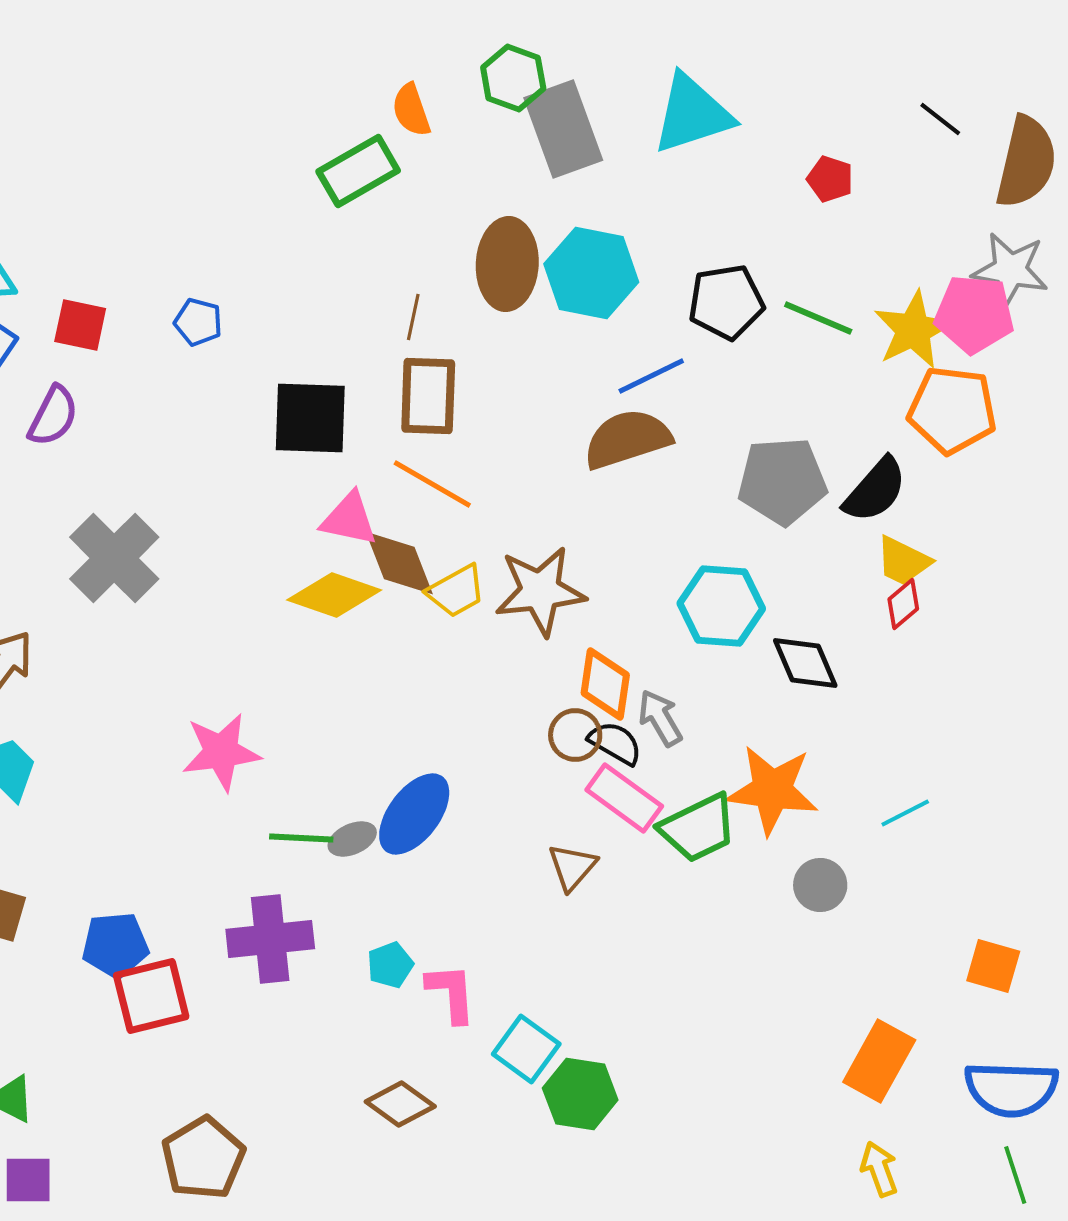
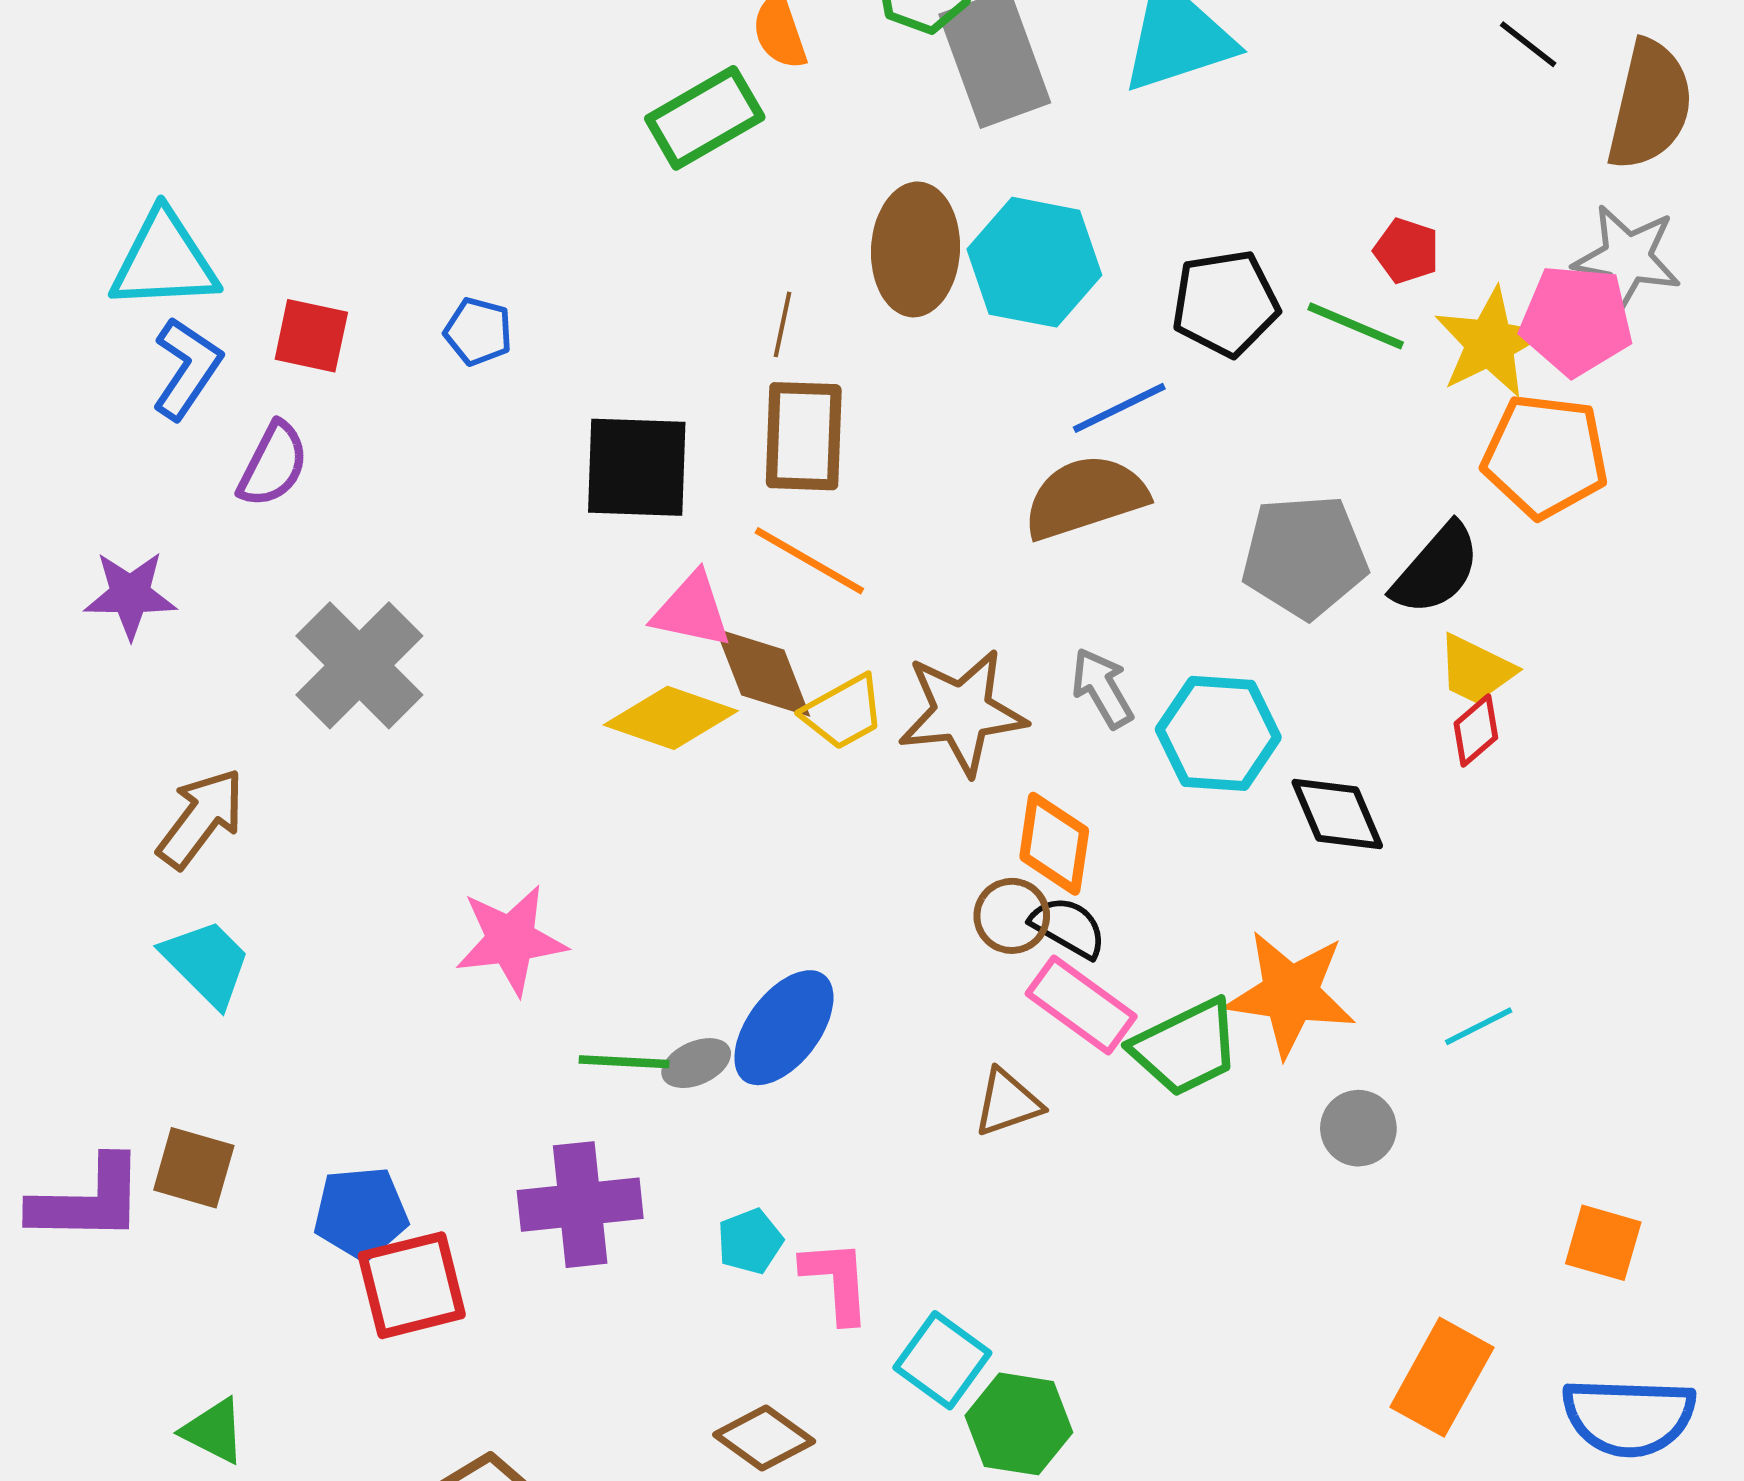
red pentagon: (830, 179) -> (1407, 251), moved
gray arrow: (660, 718) -> (1102, 688), moved
brown triangle: (572, 867) -> (1007, 1103), turned 30

